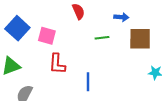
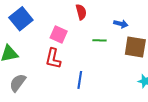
pink square: (47, 36) -> (59, 35), moved

